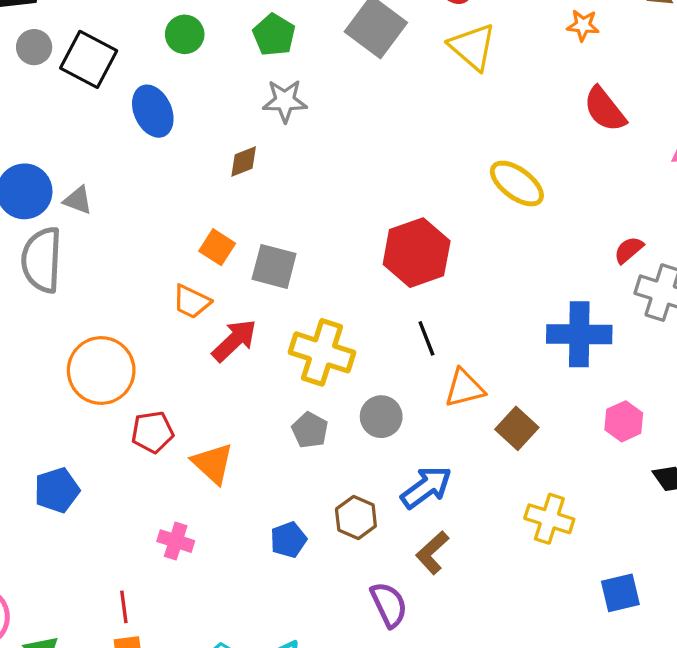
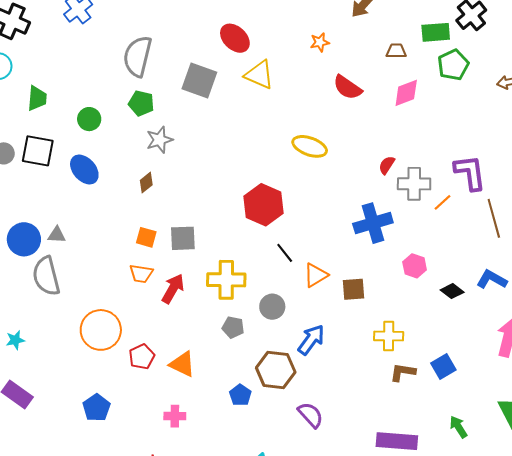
brown square: (517, 428) -> (353, 289), turned -30
brown hexagon: (356, 517) -> (276, 370), size x1.5
brown L-shape: (432, 553) -> (403, 372), moved, turned 68

